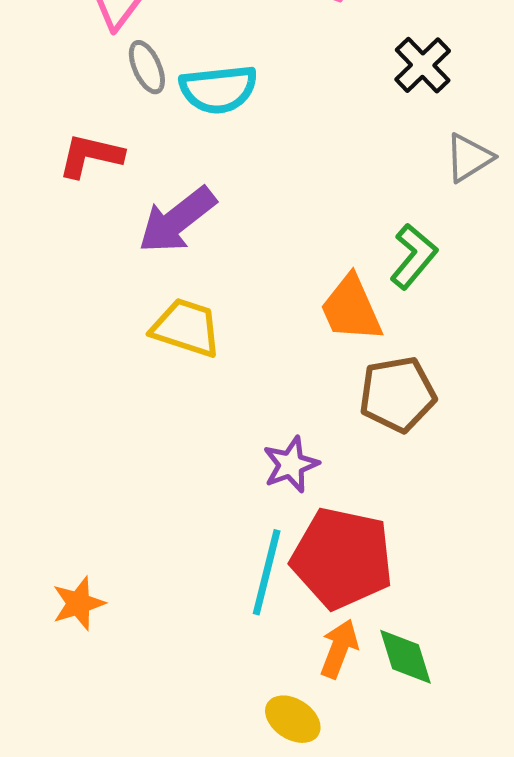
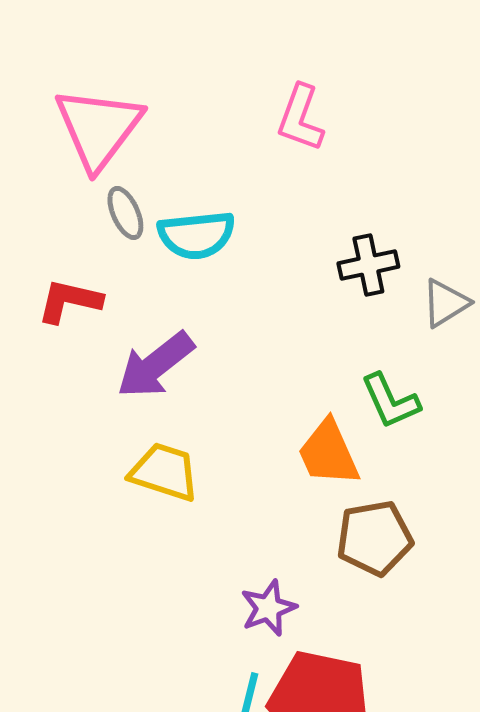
black cross: (423, 65) -> (368, 265), moved, turned 32
green L-shape: (414, 256) -> (390, 401), turned 116

